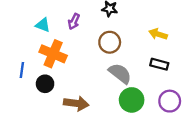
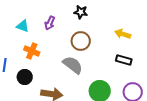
orange cross: (53, 54) -> (32, 51), size x0.7
gray semicircle: (120, 73) -> (73, 65), moved

